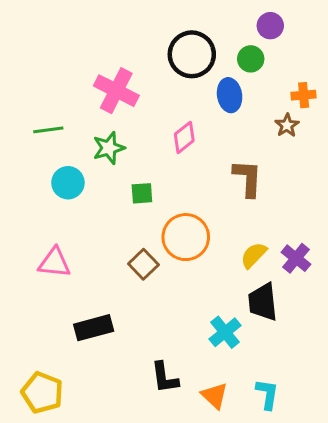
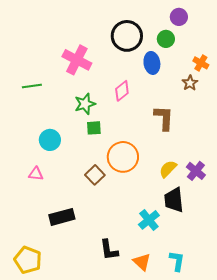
orange cross: (304, 95) -> (201, 63), turned 35
green star: (109, 148) -> (85, 104), moved
cyan circle: (68, 183) -> (50, 140), moved
pink triangle: (54, 263) -> (36, 174), size x0.7

